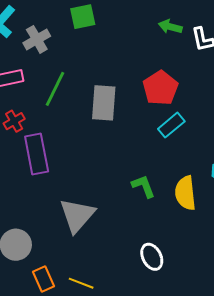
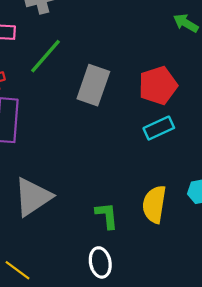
green L-shape: (143, 186) -> (107, 216), moved

